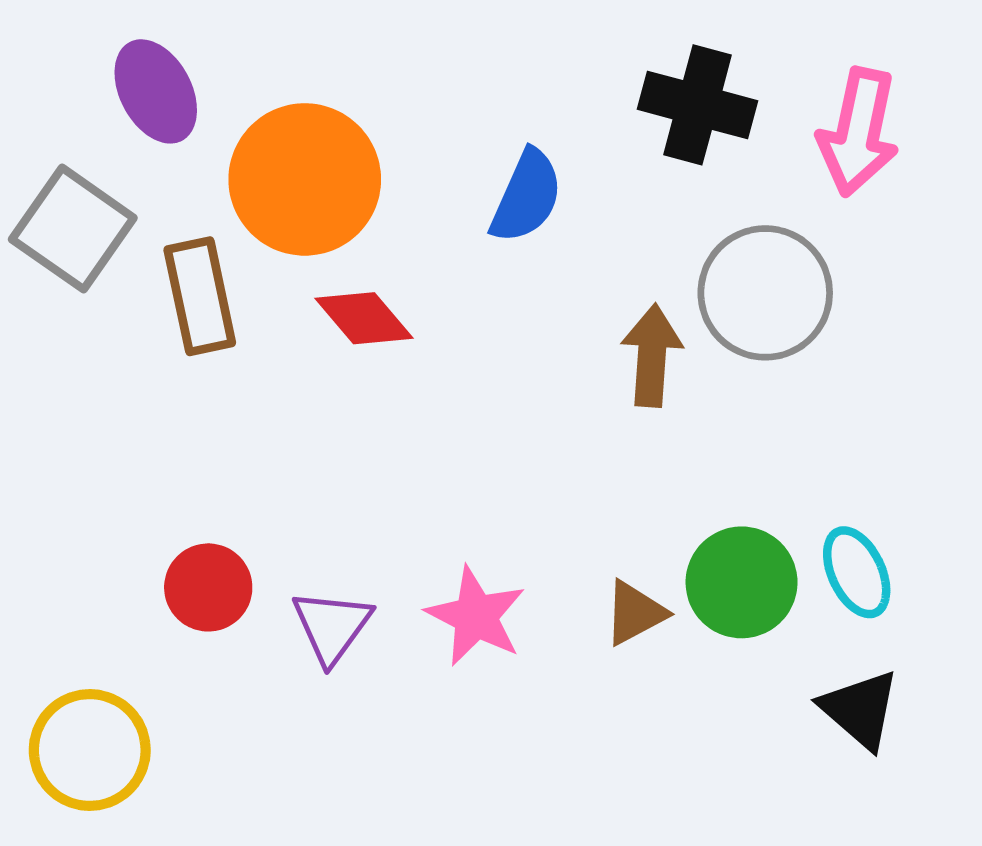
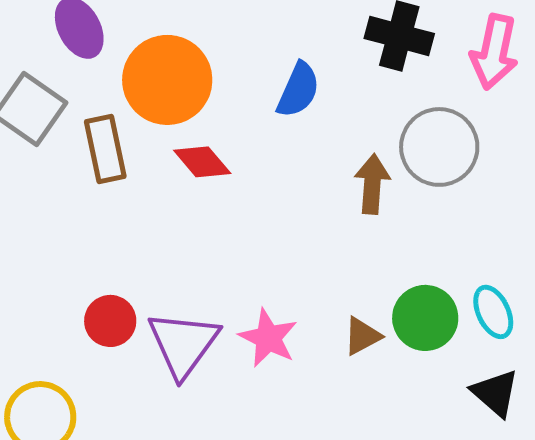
purple triangle: (332, 626) -> (183, 344), size x1.5

